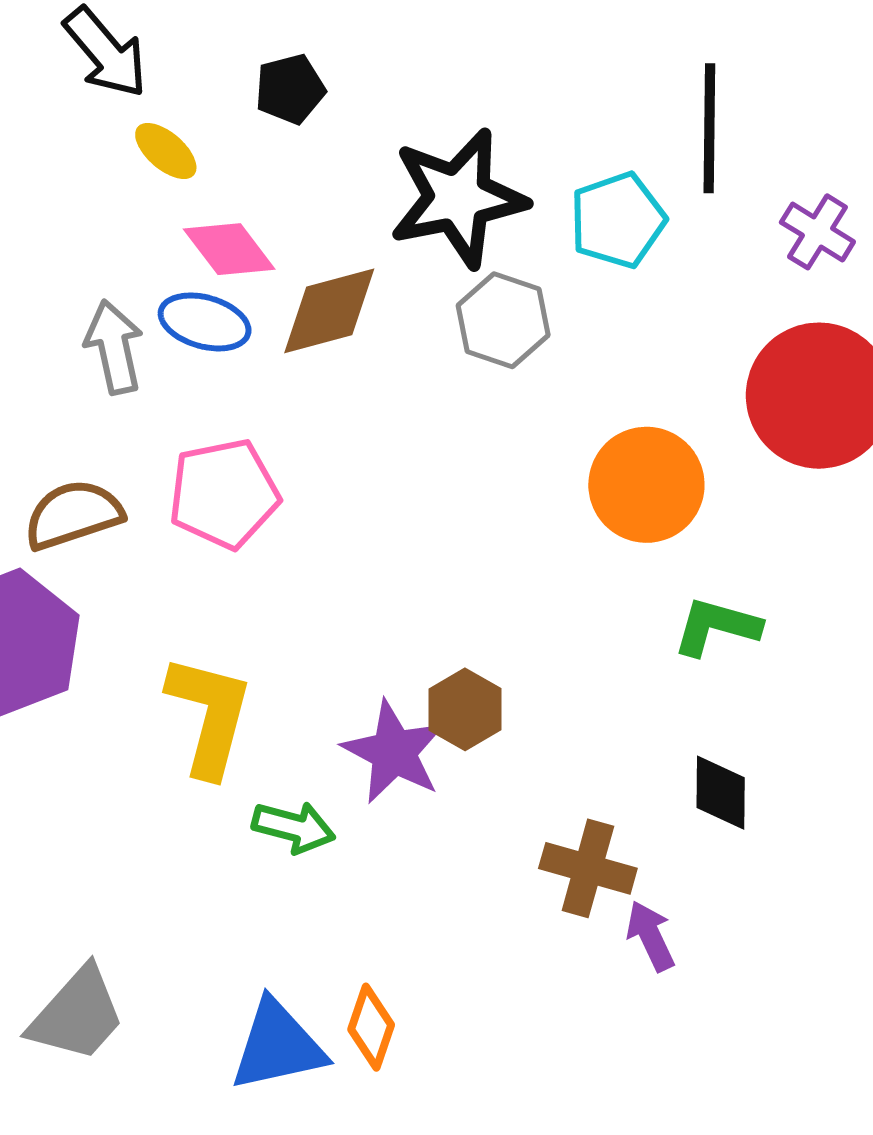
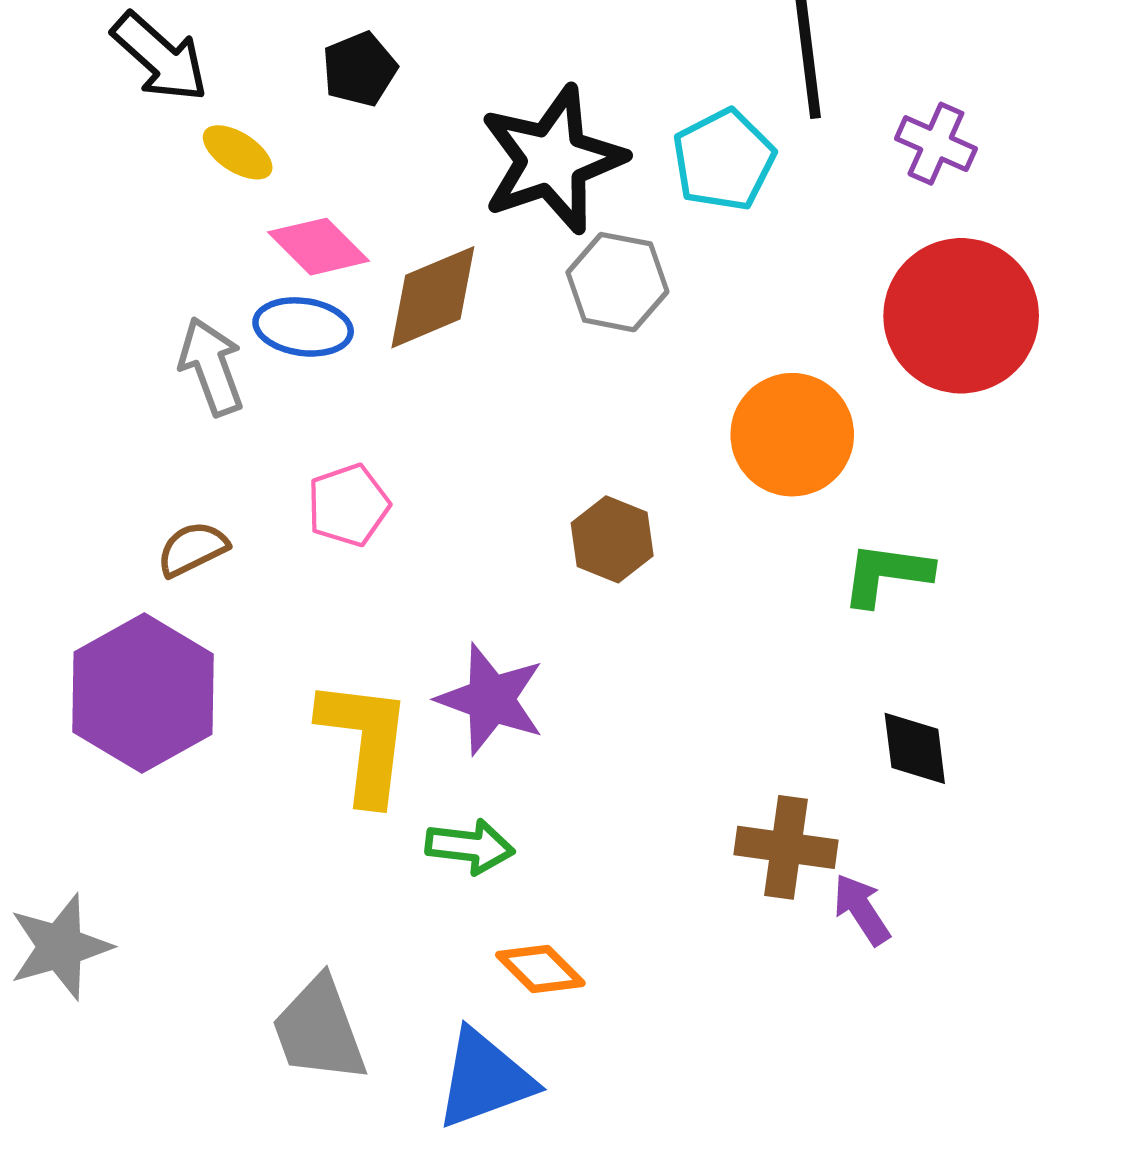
pink pentagon: (224, 494) -> (348, 505), size x0.7
brown semicircle: (73, 515) -> (193, 549), size x0.7
brown hexagon: (465, 709) -> (612, 539), moved
purple star: (394, 752) -> (491, 699), moved
gray trapezoid: (77, 1014) -> (319, 1030), moved, turned 126
orange diamond: (371, 1027) -> (540, 969), moved, turned -56

